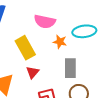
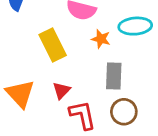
red triangle: (33, 72) -> (62, 90), moved

